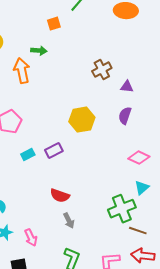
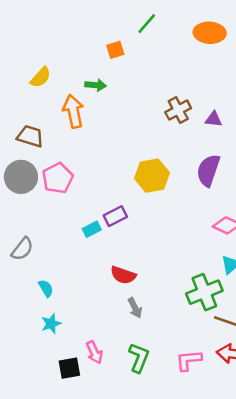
purple triangle: (127, 87) -> (214, 119), moved
purple semicircle: (125, 116) -> (208, 170), size x1.4
cyan rectangle: (28, 155) -> (92, 229), moved
pink arrow: (31, 238) -> (94, 352), moved

